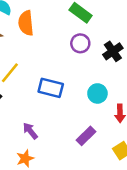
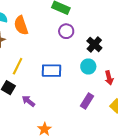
black cross: (113, 51) -> (94, 44), moved
purple arrow: (30, 131) -> (28, 101), moved

